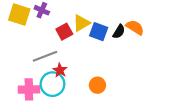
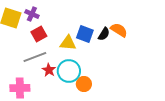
yellow triangle: (81, 23) -> (68, 43), moved, turned 36
red square: (64, 32) -> (39, 34), moved
cyan circle: (52, 84) -> (69, 71), moved

